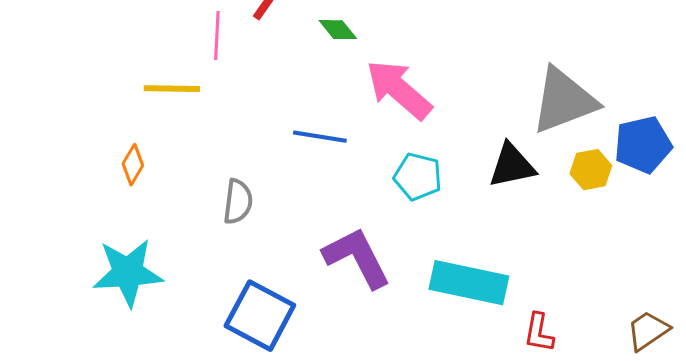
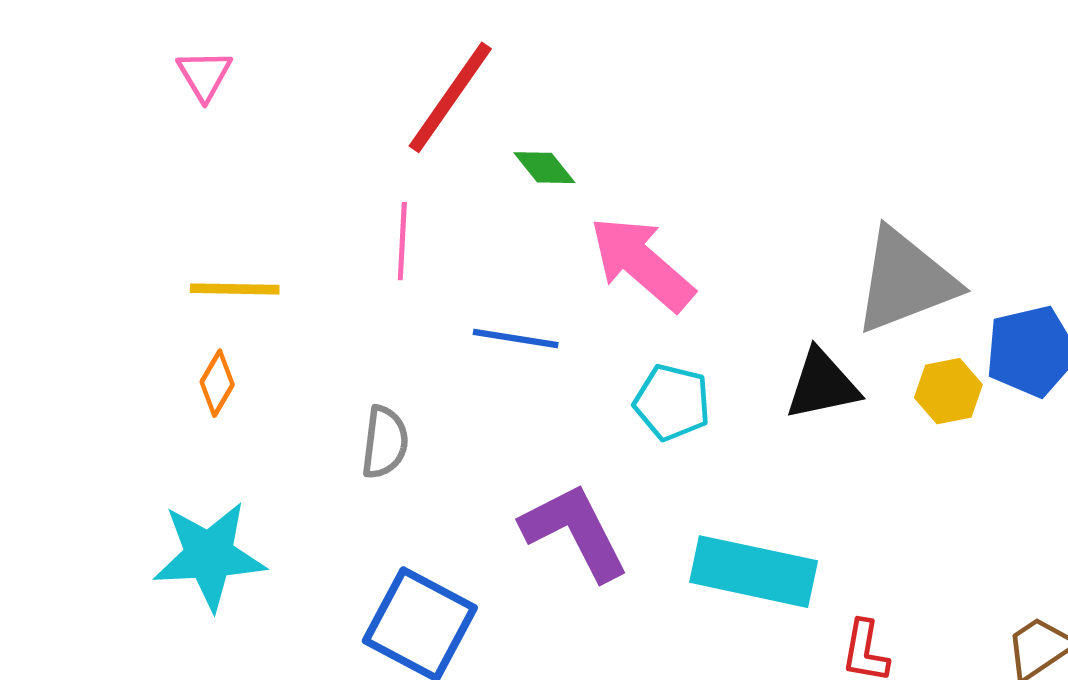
pink line: (217, 36) -> (402, 241), moved
yellow line: (172, 89) -> (235, 289), moved

